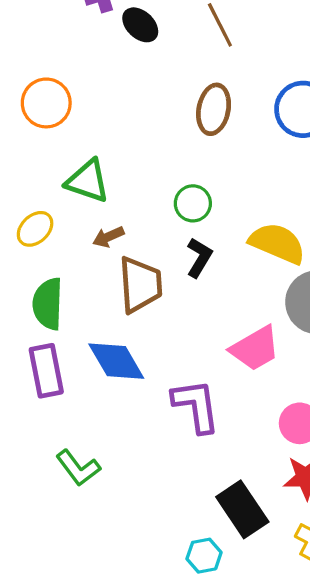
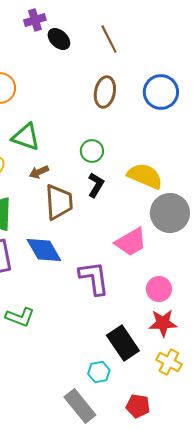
green L-shape: (78, 468) -> (20, 317), turned -32

